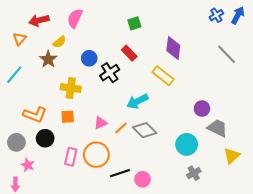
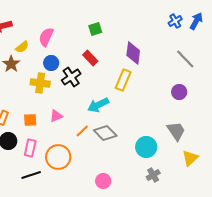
pink semicircle: (75, 18) -> (46, 37), moved
yellow rectangle: (163, 76) -> (123, 80), turned 75
yellow cross: (71, 88) -> (40, 83), moved
purple circle: (202, 109) -> (179, 92), moved
pink triangle: (100, 123) -> (56, 116), moved
gray trapezoid: (217, 128) -> (176, 131), turned 30
pink rectangle: (71, 157) -> (30, 148), moved
black line: (120, 173) -> (31, 175), moved

